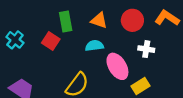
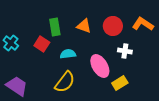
cyan semicircle: (94, 46) -> (68, 54), moved

